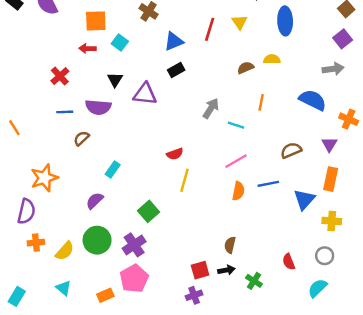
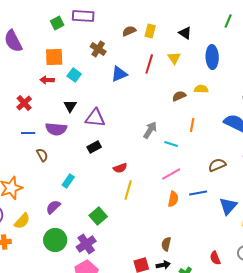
black rectangle: (176, 70) -> (94, 147), moved
brown semicircle: (81, 138) -> (42, 155), turned 104
yellow semicircle: (65, 251) -> (22, 221), moved

